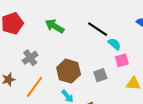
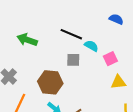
pink square: (122, 60) -> (110, 59), moved
gray square: (100, 75) -> (73, 60), moved, turned 32

